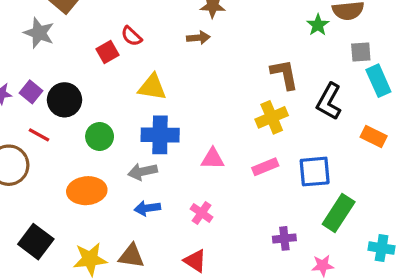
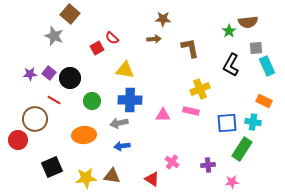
brown L-shape: (284, 74) -> (190, 48), moved
black L-shape: (329, 101) -> (231, 65), moved
pink rectangle: (265, 167) -> (191, 111), moved, turned 35
pink cross: (202, 213) -> (172, 162), moved
black square: (36, 242) -> (52, 167), turned 30
cyan cross: (382, 248) -> (253, 122), moved

